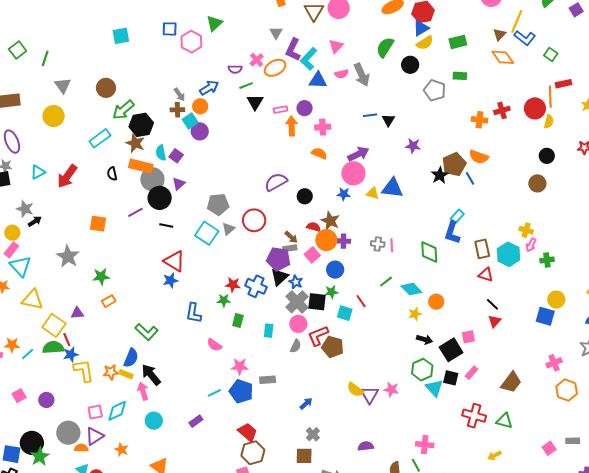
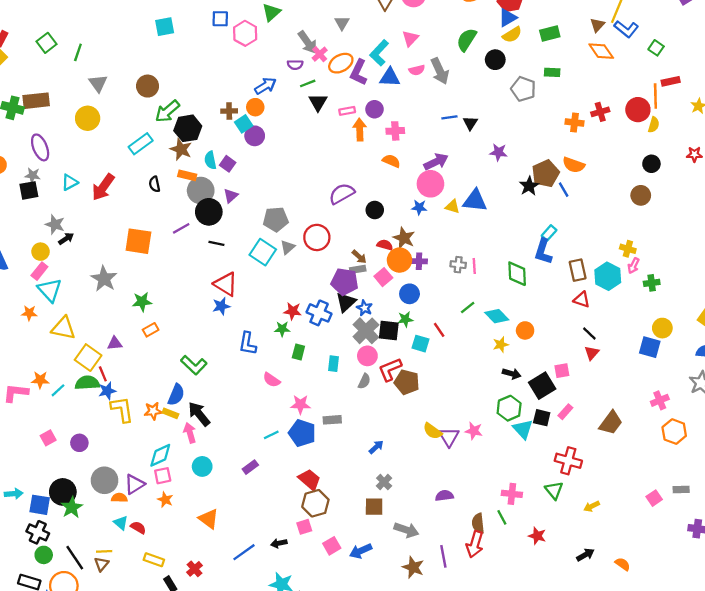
purple L-shape: (293, 50) -> (359, 72), moved
gray arrow: (179, 95) -> (308, 42), moved, size x1.5
orange rectangle: (141, 166) -> (187, 175), size x0.7
orange square: (98, 224) -> (138, 241), size x1.4
pink square: (95, 412) -> (163, 476), moved
green triangle: (504, 421) -> (554, 490), moved, turned 36

